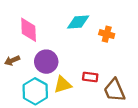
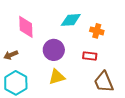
purple circle: (46, 62) -> (54, 50), moved
red rectangle: (90, 77) -> (90, 56), moved
cyan hexagon: (35, 91) -> (16, 83), moved

